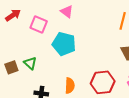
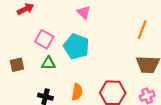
pink square: (39, 24) -> (44, 39), moved
green triangle: (30, 63) -> (48, 63), moved, turned -48

